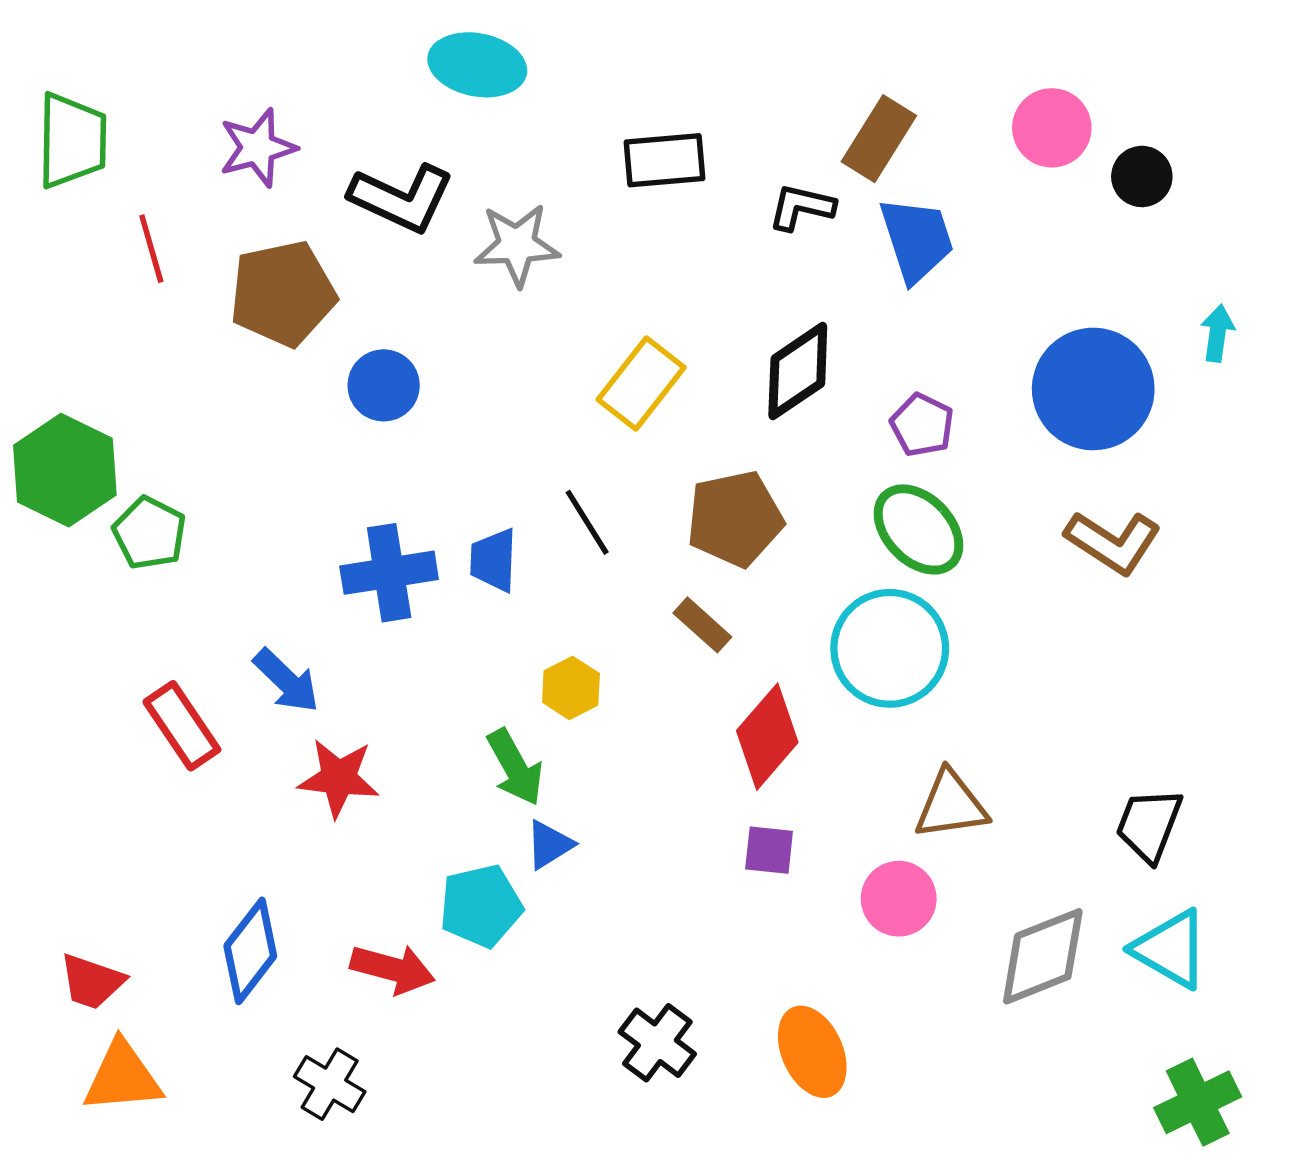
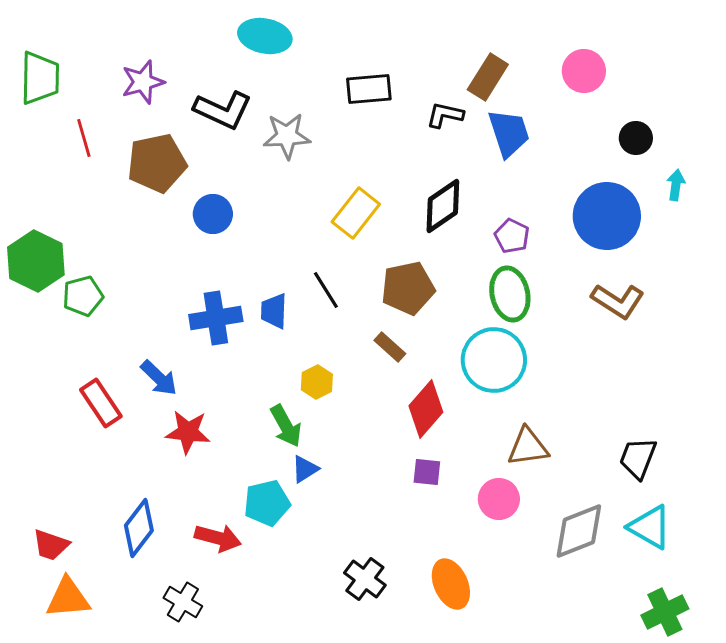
black circle: (1142, 176) -> (636, 138), moved
green ellipse: (919, 529) -> (510, 294), turned 32
green pentagon: (149, 533) -> (83, 296), turned 30

